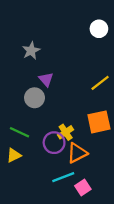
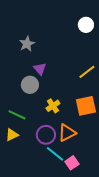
yellow cross: (66, 132) -> (53, 106), moved
purple circle: (54, 143) -> (46, 135), moved
cyan line: (63, 177) -> (55, 154), turned 60

